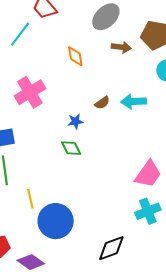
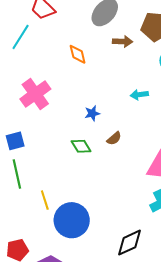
cyan arrow: (134, 102) -> (139, 95), size x0.7
brown semicircle: (102, 103) -> (114, 138), moved
blue star: (76, 121) -> (92, 113), moved

